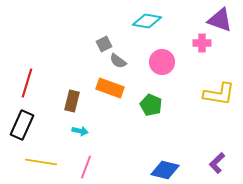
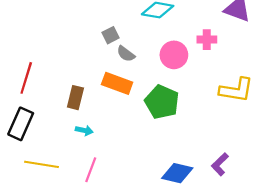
pink cross: (202, 43) -> (207, 40), moved
green pentagon: (151, 105) -> (162, 102), size x1.4
purple L-shape: (217, 163) -> (220, 164), moved

